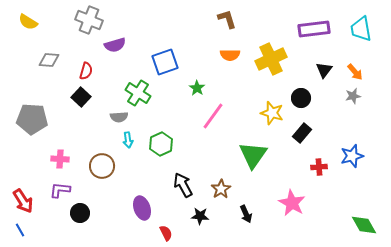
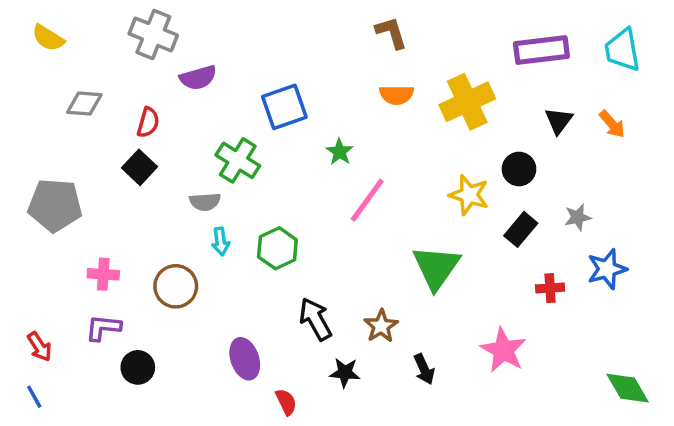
gray star: (353, 96) -> (578, 217), moved
red arrow: (23, 201) -> (39, 347), size x0.7

